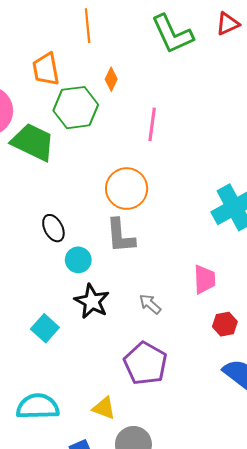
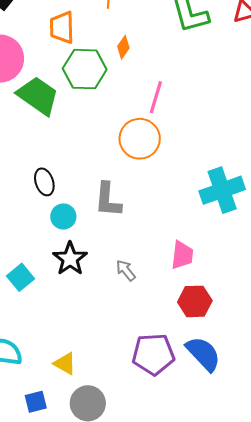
orange circle: (127, 189) -> (140, 139), moved
red hexagon: (225, 324) -> (195, 301), size x1.4
purple pentagon: (145, 363) -> (153, 354), moved, turned 30

